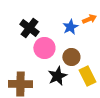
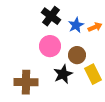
orange arrow: (89, 19) -> (95, 27), moved
black cross: (29, 28) -> (51, 16), moved

